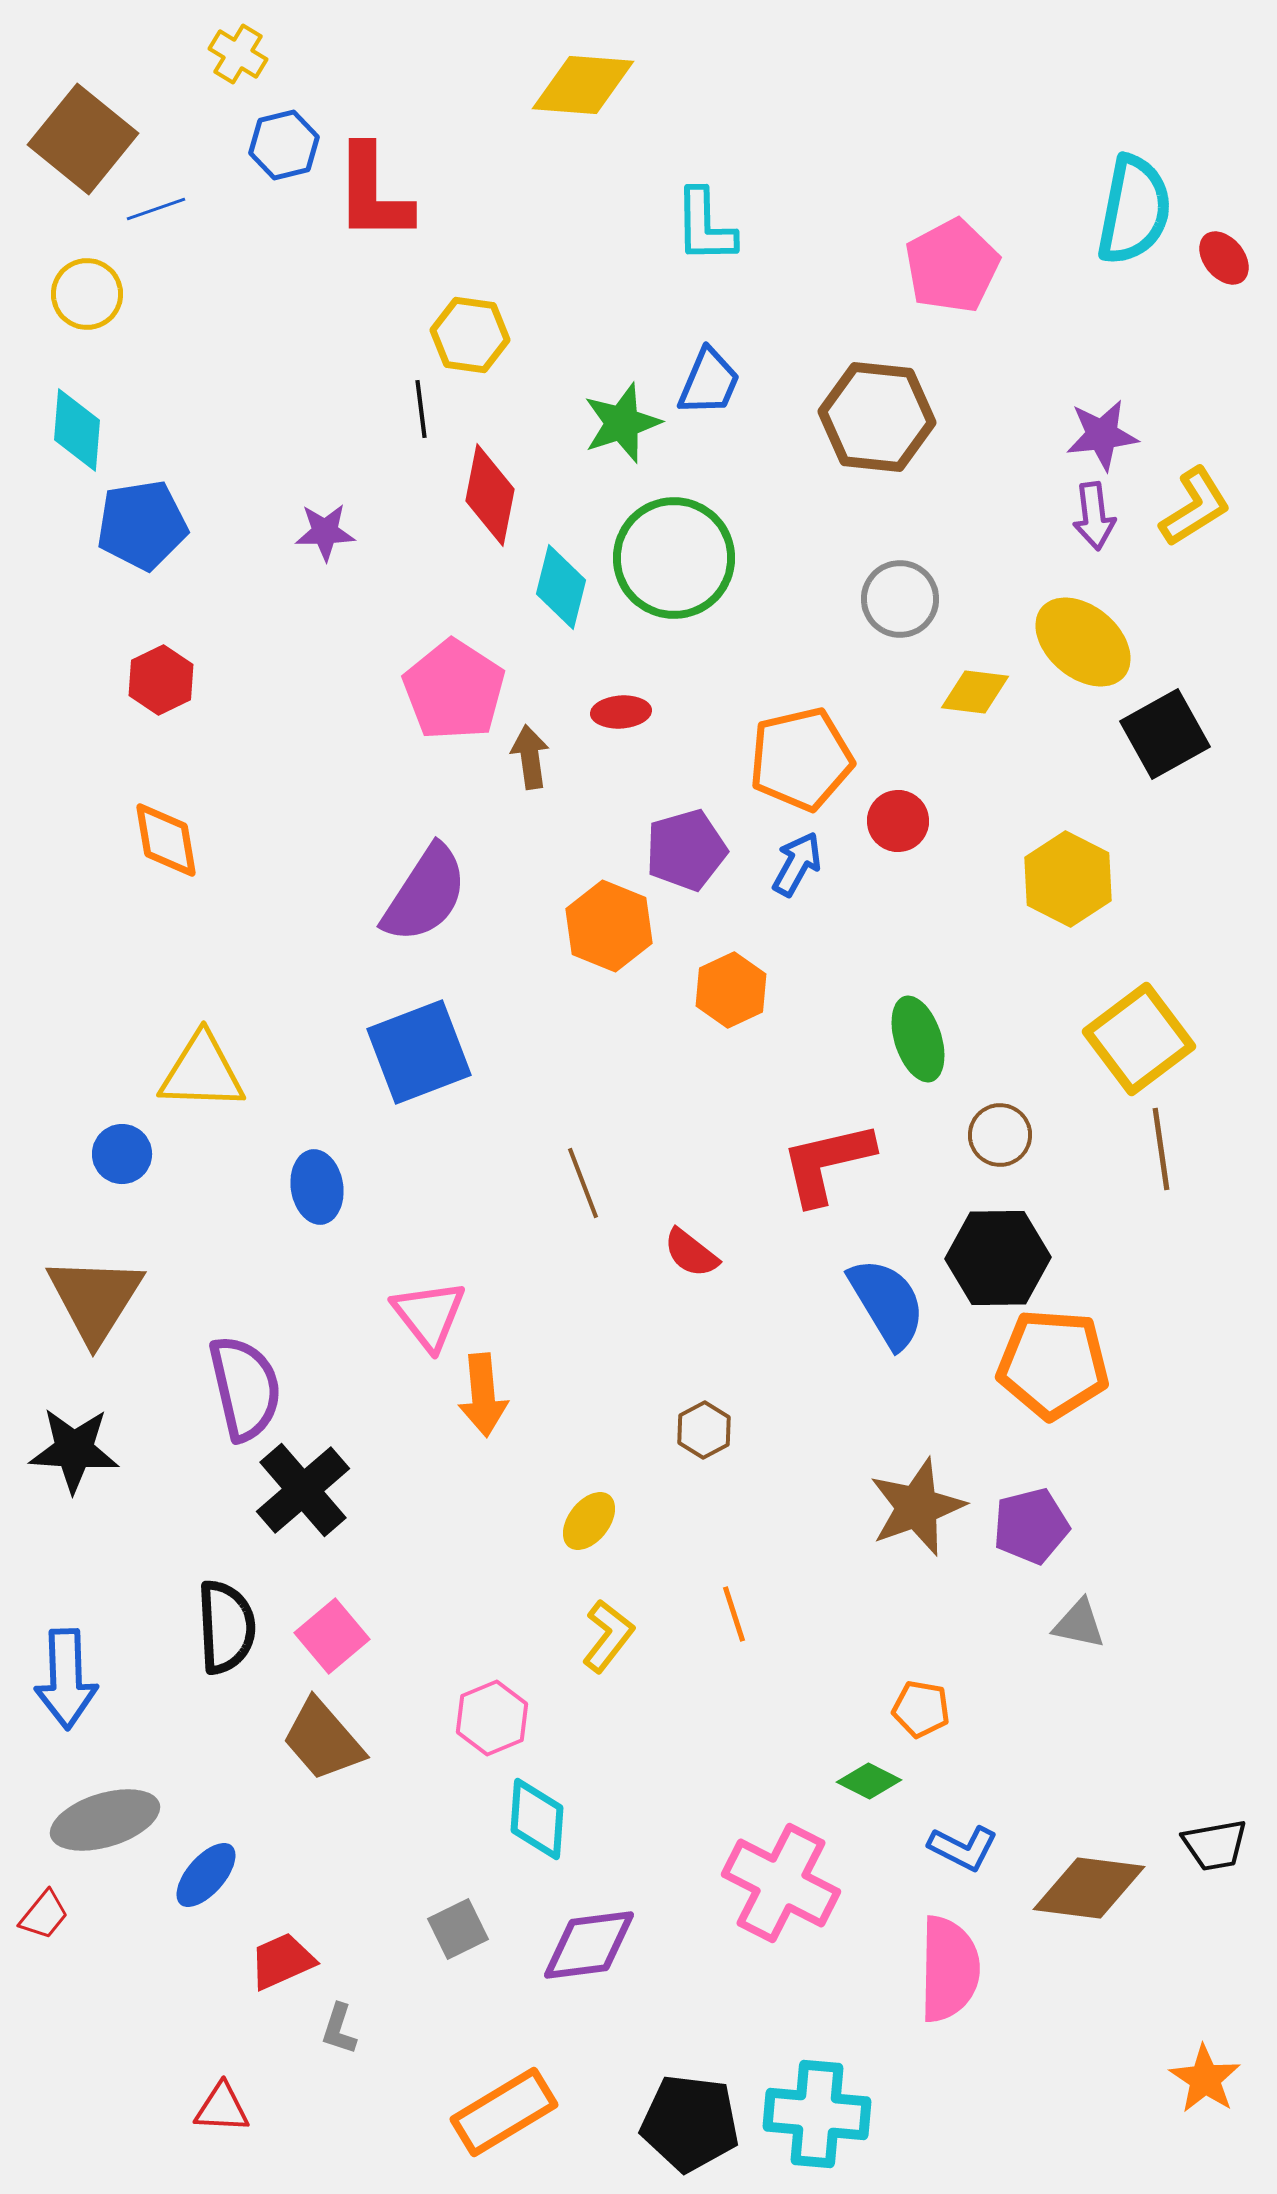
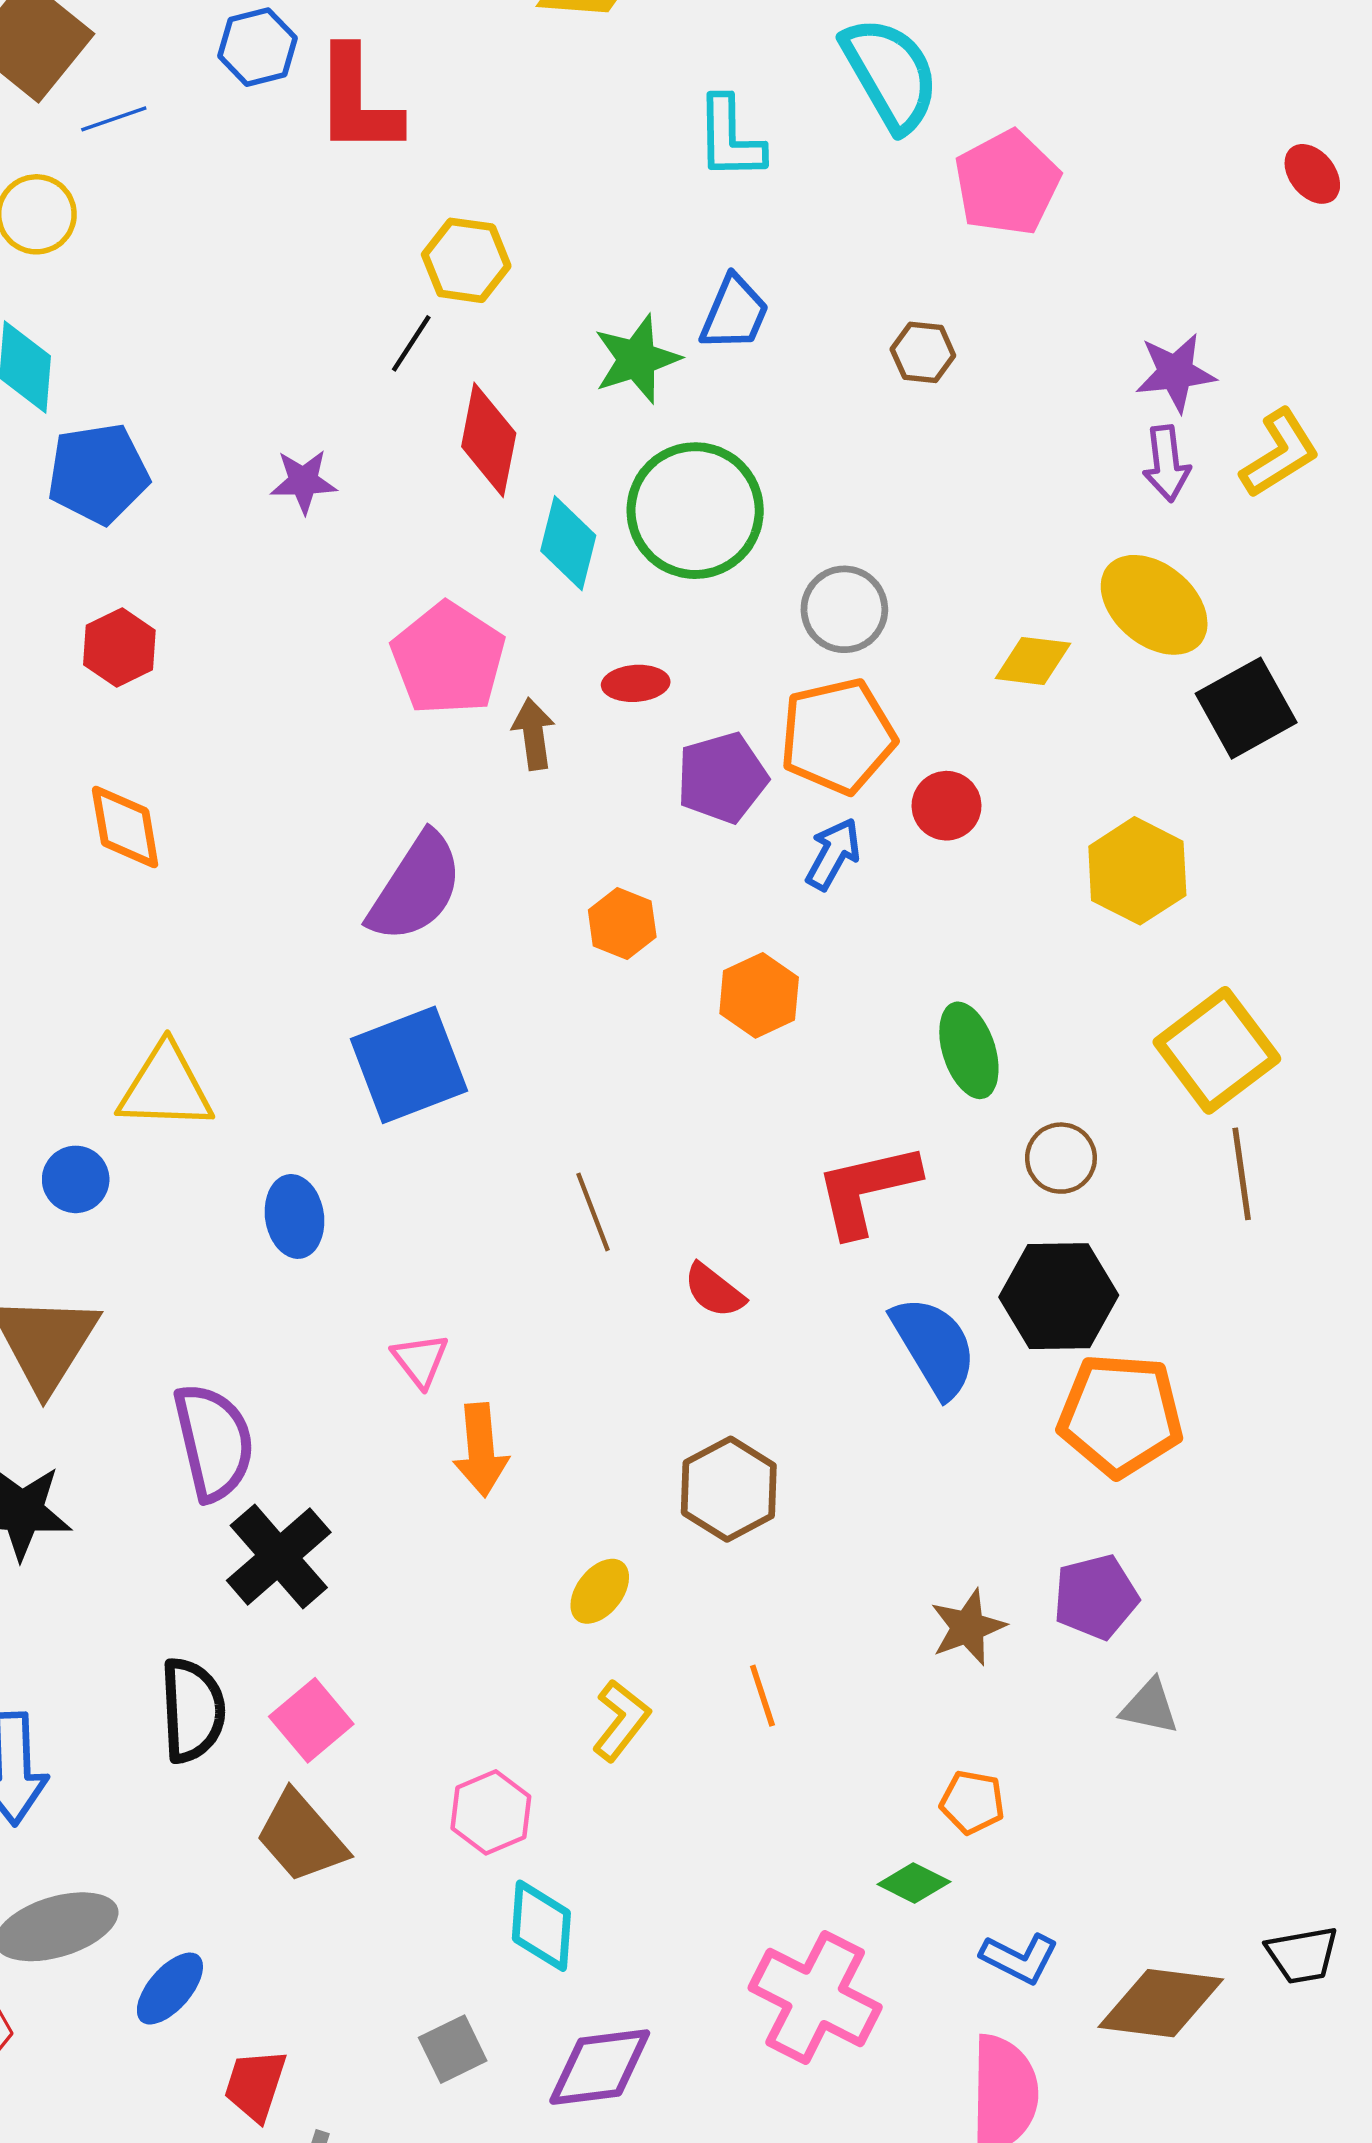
cyan semicircle: (1134, 210) -> (890, 74), moved, turned -41
black line: (421, 409) -> (411, 343), turned 40
brown hexagon: (877, 417) -> (923, 352), size x0.5
gray circle: (900, 599) -> (844, 609), moved
purple pentagon: (686, 850) -> (722, 778), moved
orange hexagon: (609, 926) -> (622, 924), size x0.7
pink triangle: (429, 1315) -> (420, 1360), size x0.7
brown hexagon: (704, 1430) -> (729, 1489), size x1.6
brown star: (917, 1507) -> (968, 1627), moved, size x0.7
red trapezoid: (282, 1961) -> (255, 2085), turned -48

